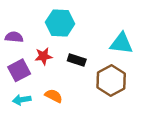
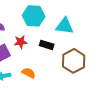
cyan triangle: (121, 43) -> (65, 26), moved

